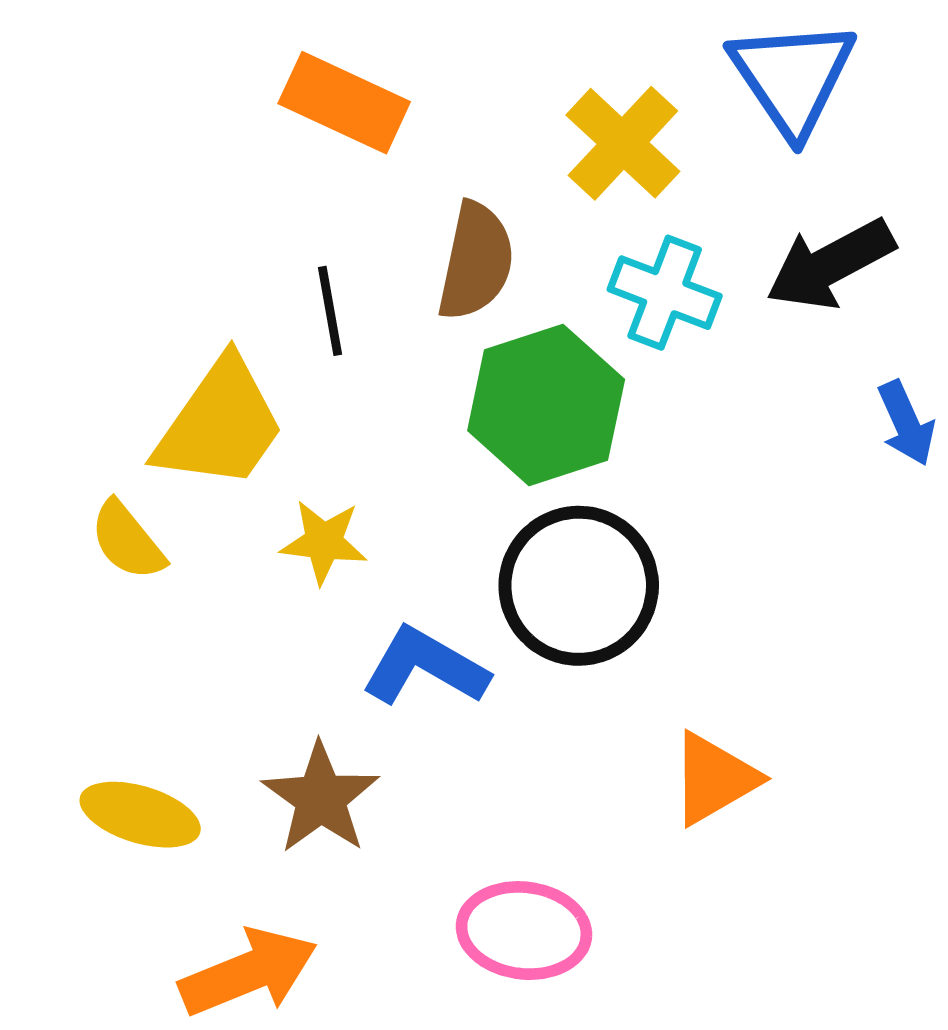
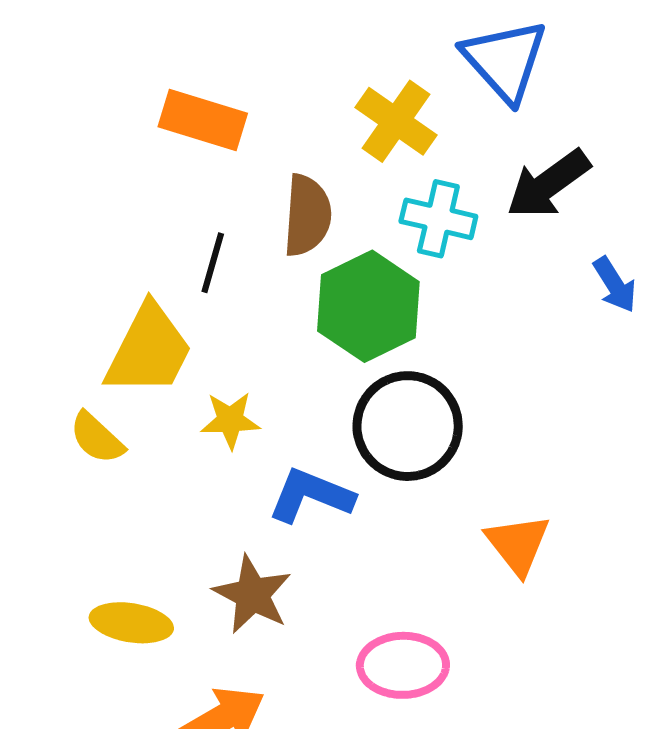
black line: (330, 311) -> (213, 263), turned 34
orange triangle: (714, 779) -> (518, 544), turned -30

